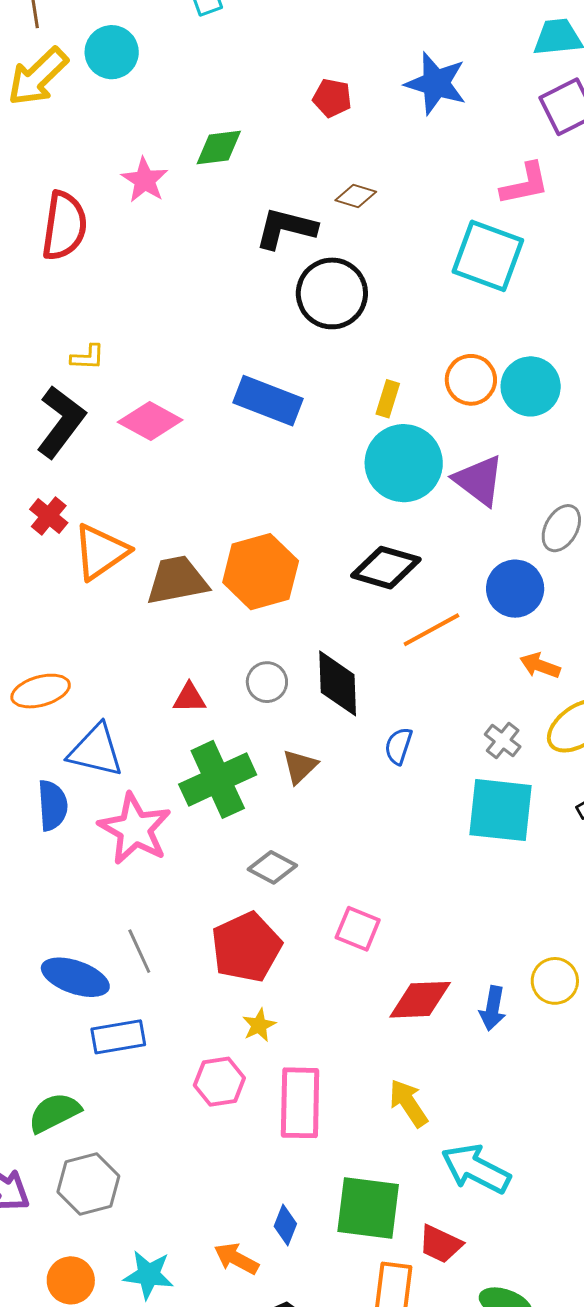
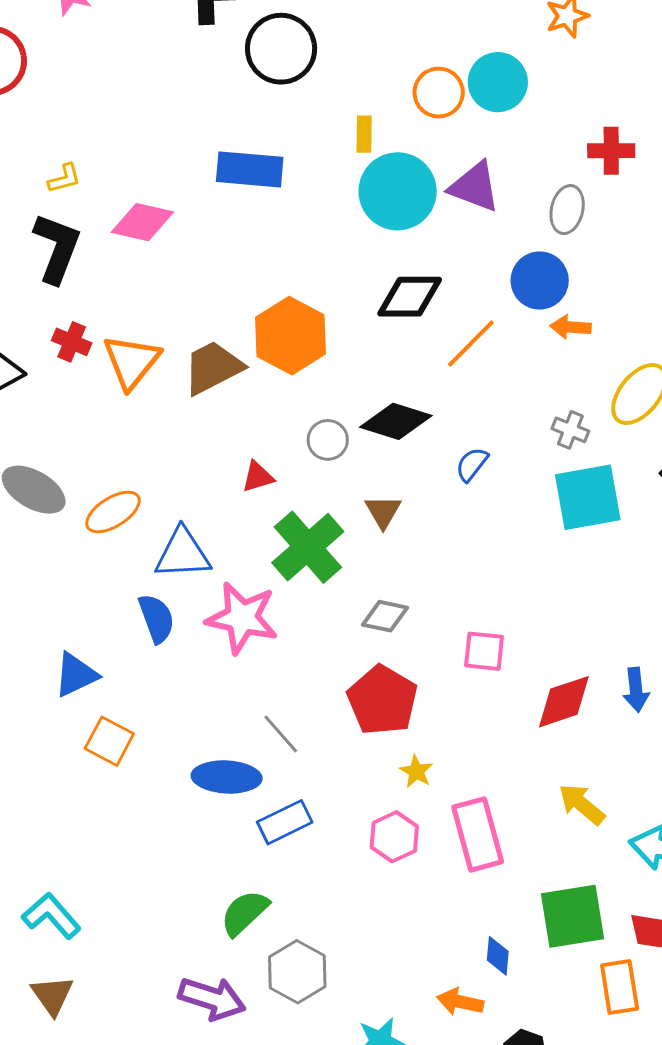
orange arrow: (540, 666) -> (571, 327), moved
black diamond: (338, 683) -> (396, 421), turned -54
blue semicircle: (398, 746) -> (472, 464), turned 36

